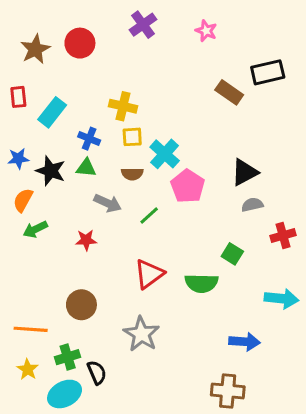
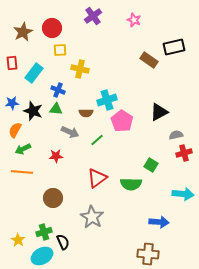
yellow square: (132, 137) -> (60, 50), moved
cyan cross: (165, 154) -> (107, 100), turned 30
gray semicircle: (252, 205) -> (176, 135), moved
orange line: (31, 329) -> (22, 172), moved

